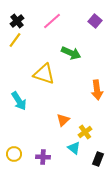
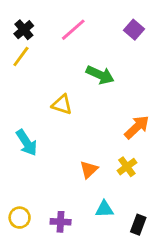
yellow triangle: (44, 74) -> (62, 105), size x0.7
orange arrow: (97, 90) -> (137, 127), turned -126
yellow cross: (85, 132) -> (127, 167), moved
cyan triangle: (74, 148) -> (104, 209), turned -40

